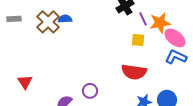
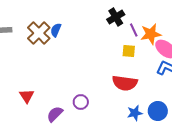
blue semicircle: (65, 19) -> (56, 30), turned -64
red triangle: (25, 82) -> (27, 96), moved

